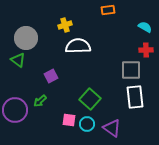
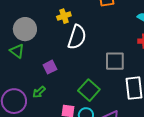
white semicircle: (78, 46) -> (77, 37), turned 110
gray square: (131, 70) -> (115, 61), moved

